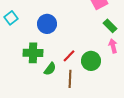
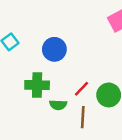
green semicircle: (50, 69) -> (58, 105), turned 56

